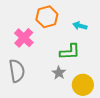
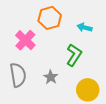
green L-shape: (70, 52) -> (74, 55), turned -55
gray star: (59, 73) -> (51, 77), moved

